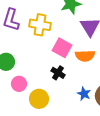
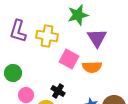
black cross: (58, 73) -> (58, 91), moved

